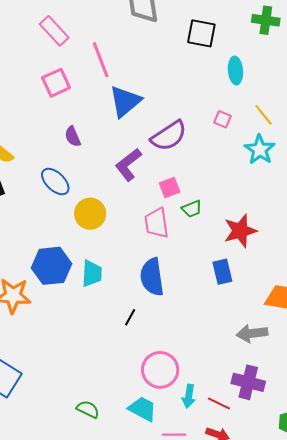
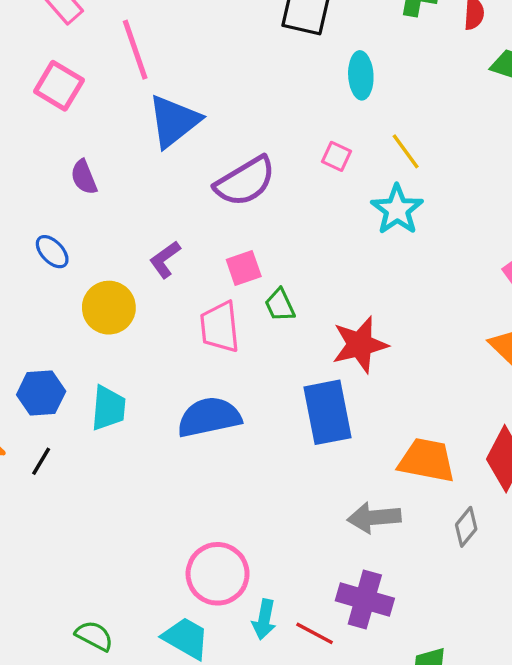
pink square: (56, 83) -> (59, 86), turned -36
purple L-shape: (128, 165) -> (165, 259), moved, size x0.7
blue ellipse: (55, 182) -> (52, 252), size x0.7
green trapezoid: (192, 209) -> (280, 305), turned 85
blue hexagon: (52, 266) -> (41, 393), size x0.7
blue rectangle: (222, 272) -> (328, 412), size x1.5
blue semicircle: (152, 277) -> (209, 417), turned 84
black line: (130, 317) -> (41, 461), moved

